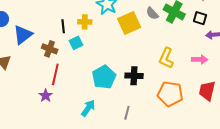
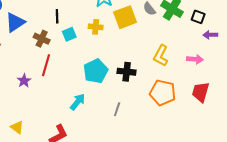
yellow cross: (85, 22) -> (96, 27), moved
purple star: (46, 96) -> (24, 81), moved

